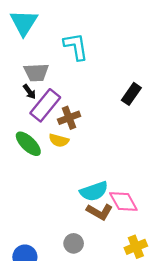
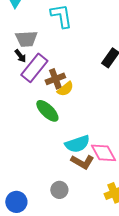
yellow semicircle: (59, 140) -> (65, 89), moved, turned -54
green ellipse: (28, 144) -> (47, 111), moved

